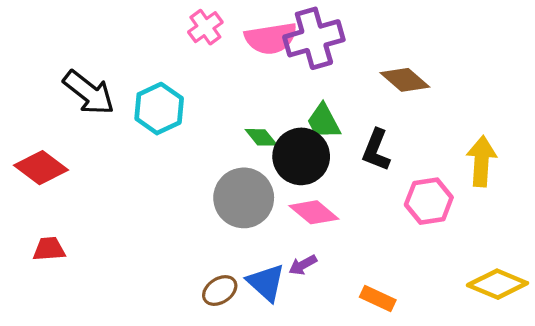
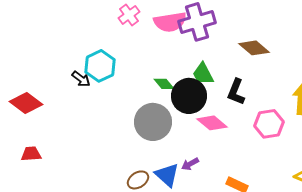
black arrow: (89, 93) -> (81, 79), moved, size x0.6
pink diamond: (314, 212) -> (212, 123), moved

